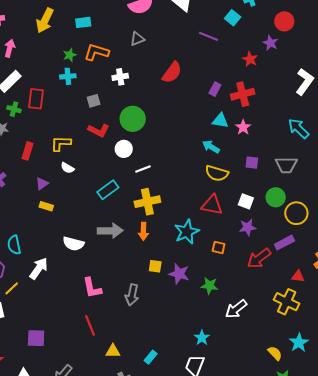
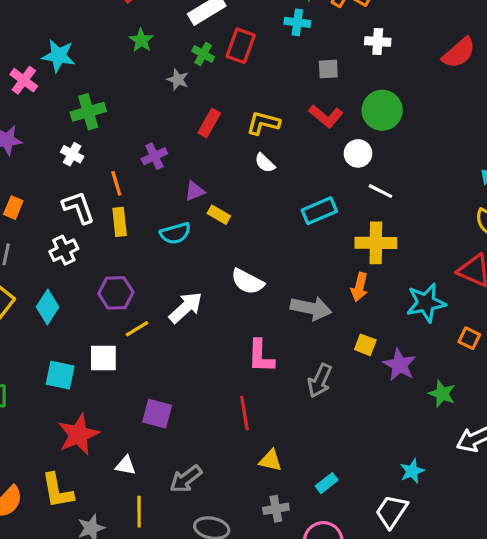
white line: (143, 169) -> (380, 191), turned 35
purple triangle: (42, 184) -> (195, 191), moved
gray arrow: (110, 231) -> (311, 308), moved
cyan semicircle: (14, 245) -> (175, 233), moved, turned -108

